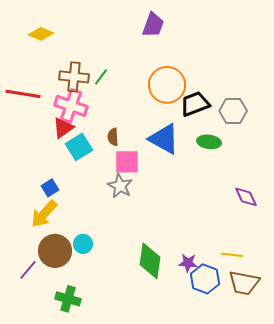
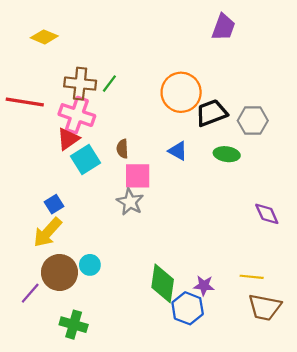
purple trapezoid: (153, 25) -> (223, 27), moved
blue triangle: (164, 139) -> (178, 151), size x0.6
blue hexagon: (205, 279) -> (188, 308), moved

